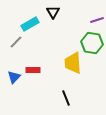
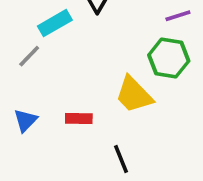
yellow trapezoid: (73, 63) -> (134, 95), turned -40
red rectangle: (33, 70) -> (79, 119), moved

